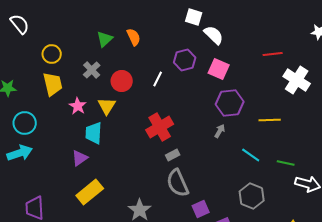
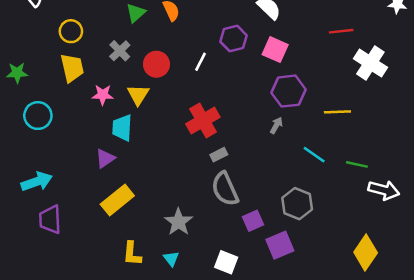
pink star: (78, 106) -> (103, 95), turned -30
cyan arrow: (20, 153) -> (37, 182), moved
gray hexagon: (252, 196) -> (297, 204), moved

